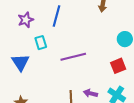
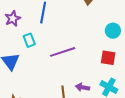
red square: (118, 66) -> (108, 58), turned 35

